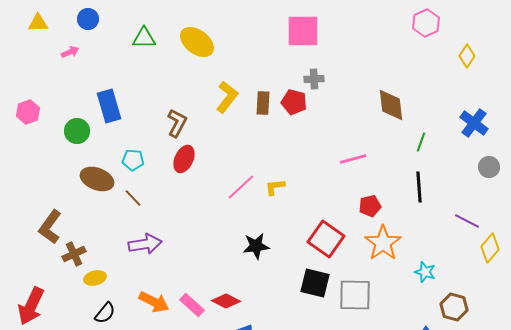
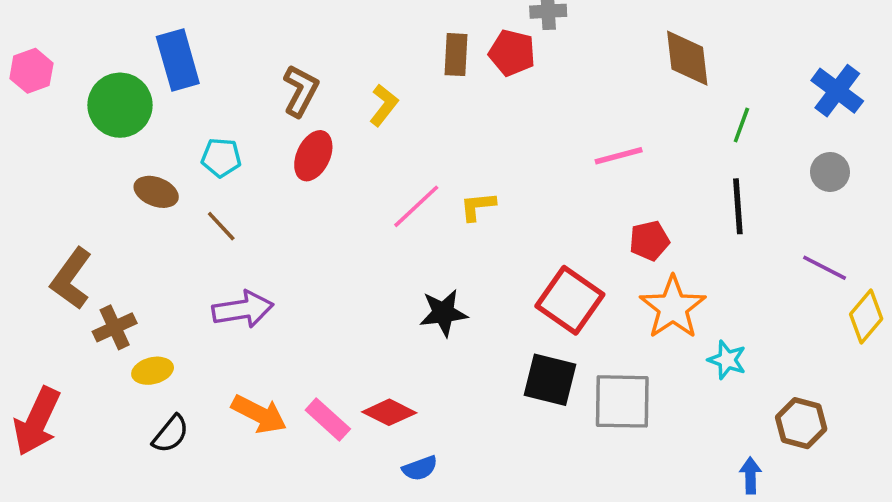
yellow L-shape: (227, 97) -> (384, 105), moved, size x0.7
green circle: (77, 131) -> (120, 105), size x1.4
gray circle: (489, 167) -> (830, 172), moved
brown ellipse: (97, 179) -> (156, 192), size x0.7
cyan star: (425, 272) -> (727, 360), moved

